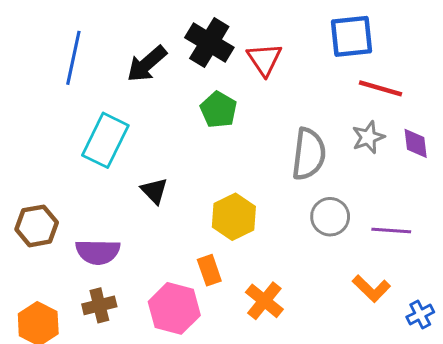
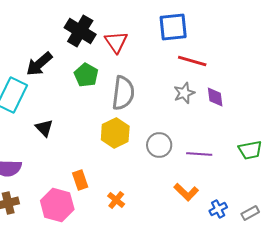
black arrow: (147, 64) -> (39, 64), moved
gray semicircle: (309, 154) -> (123, 93), moved
yellow hexagon: (234, 217) -> (115, 133), moved
orange cross: (264, 301) -> (116, 200), size x0.7

